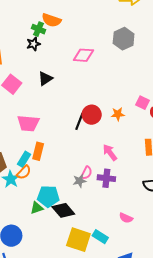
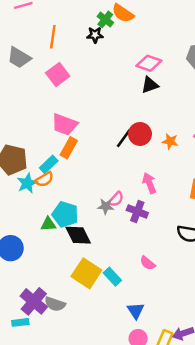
black triangle: (45, 79) -> (150, 85), moved
orange rectangle: (38, 151) -> (69, 148), moved

